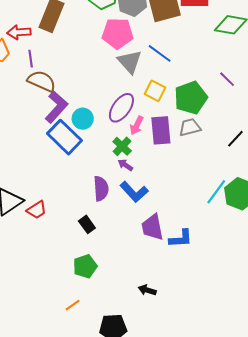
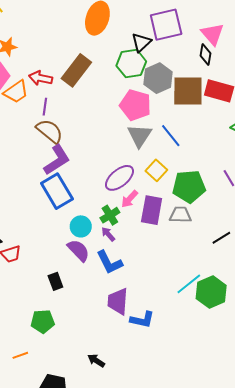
cyan circle: (83, 119) -> (81, 226), moved
purple semicircle: (101, 189) -> (78, 250), turned -55

